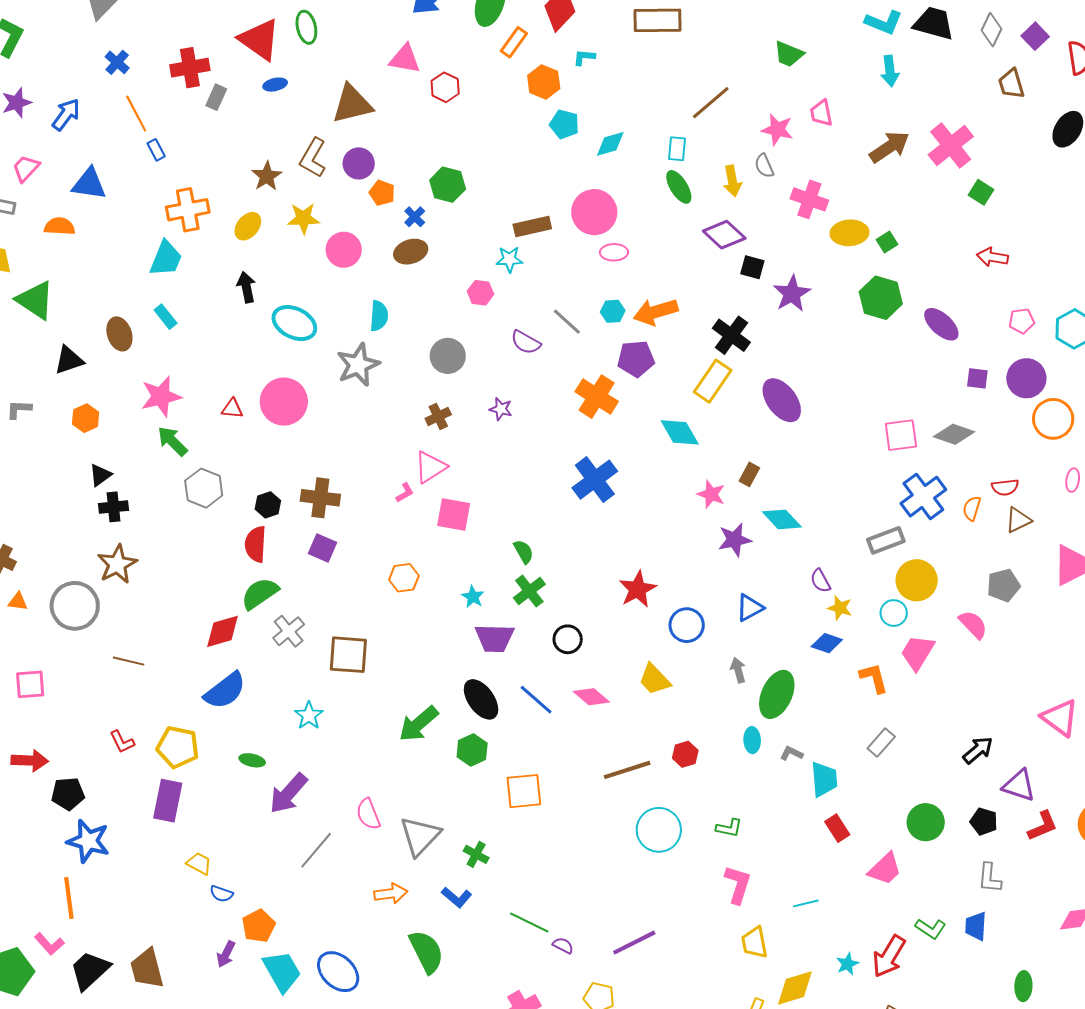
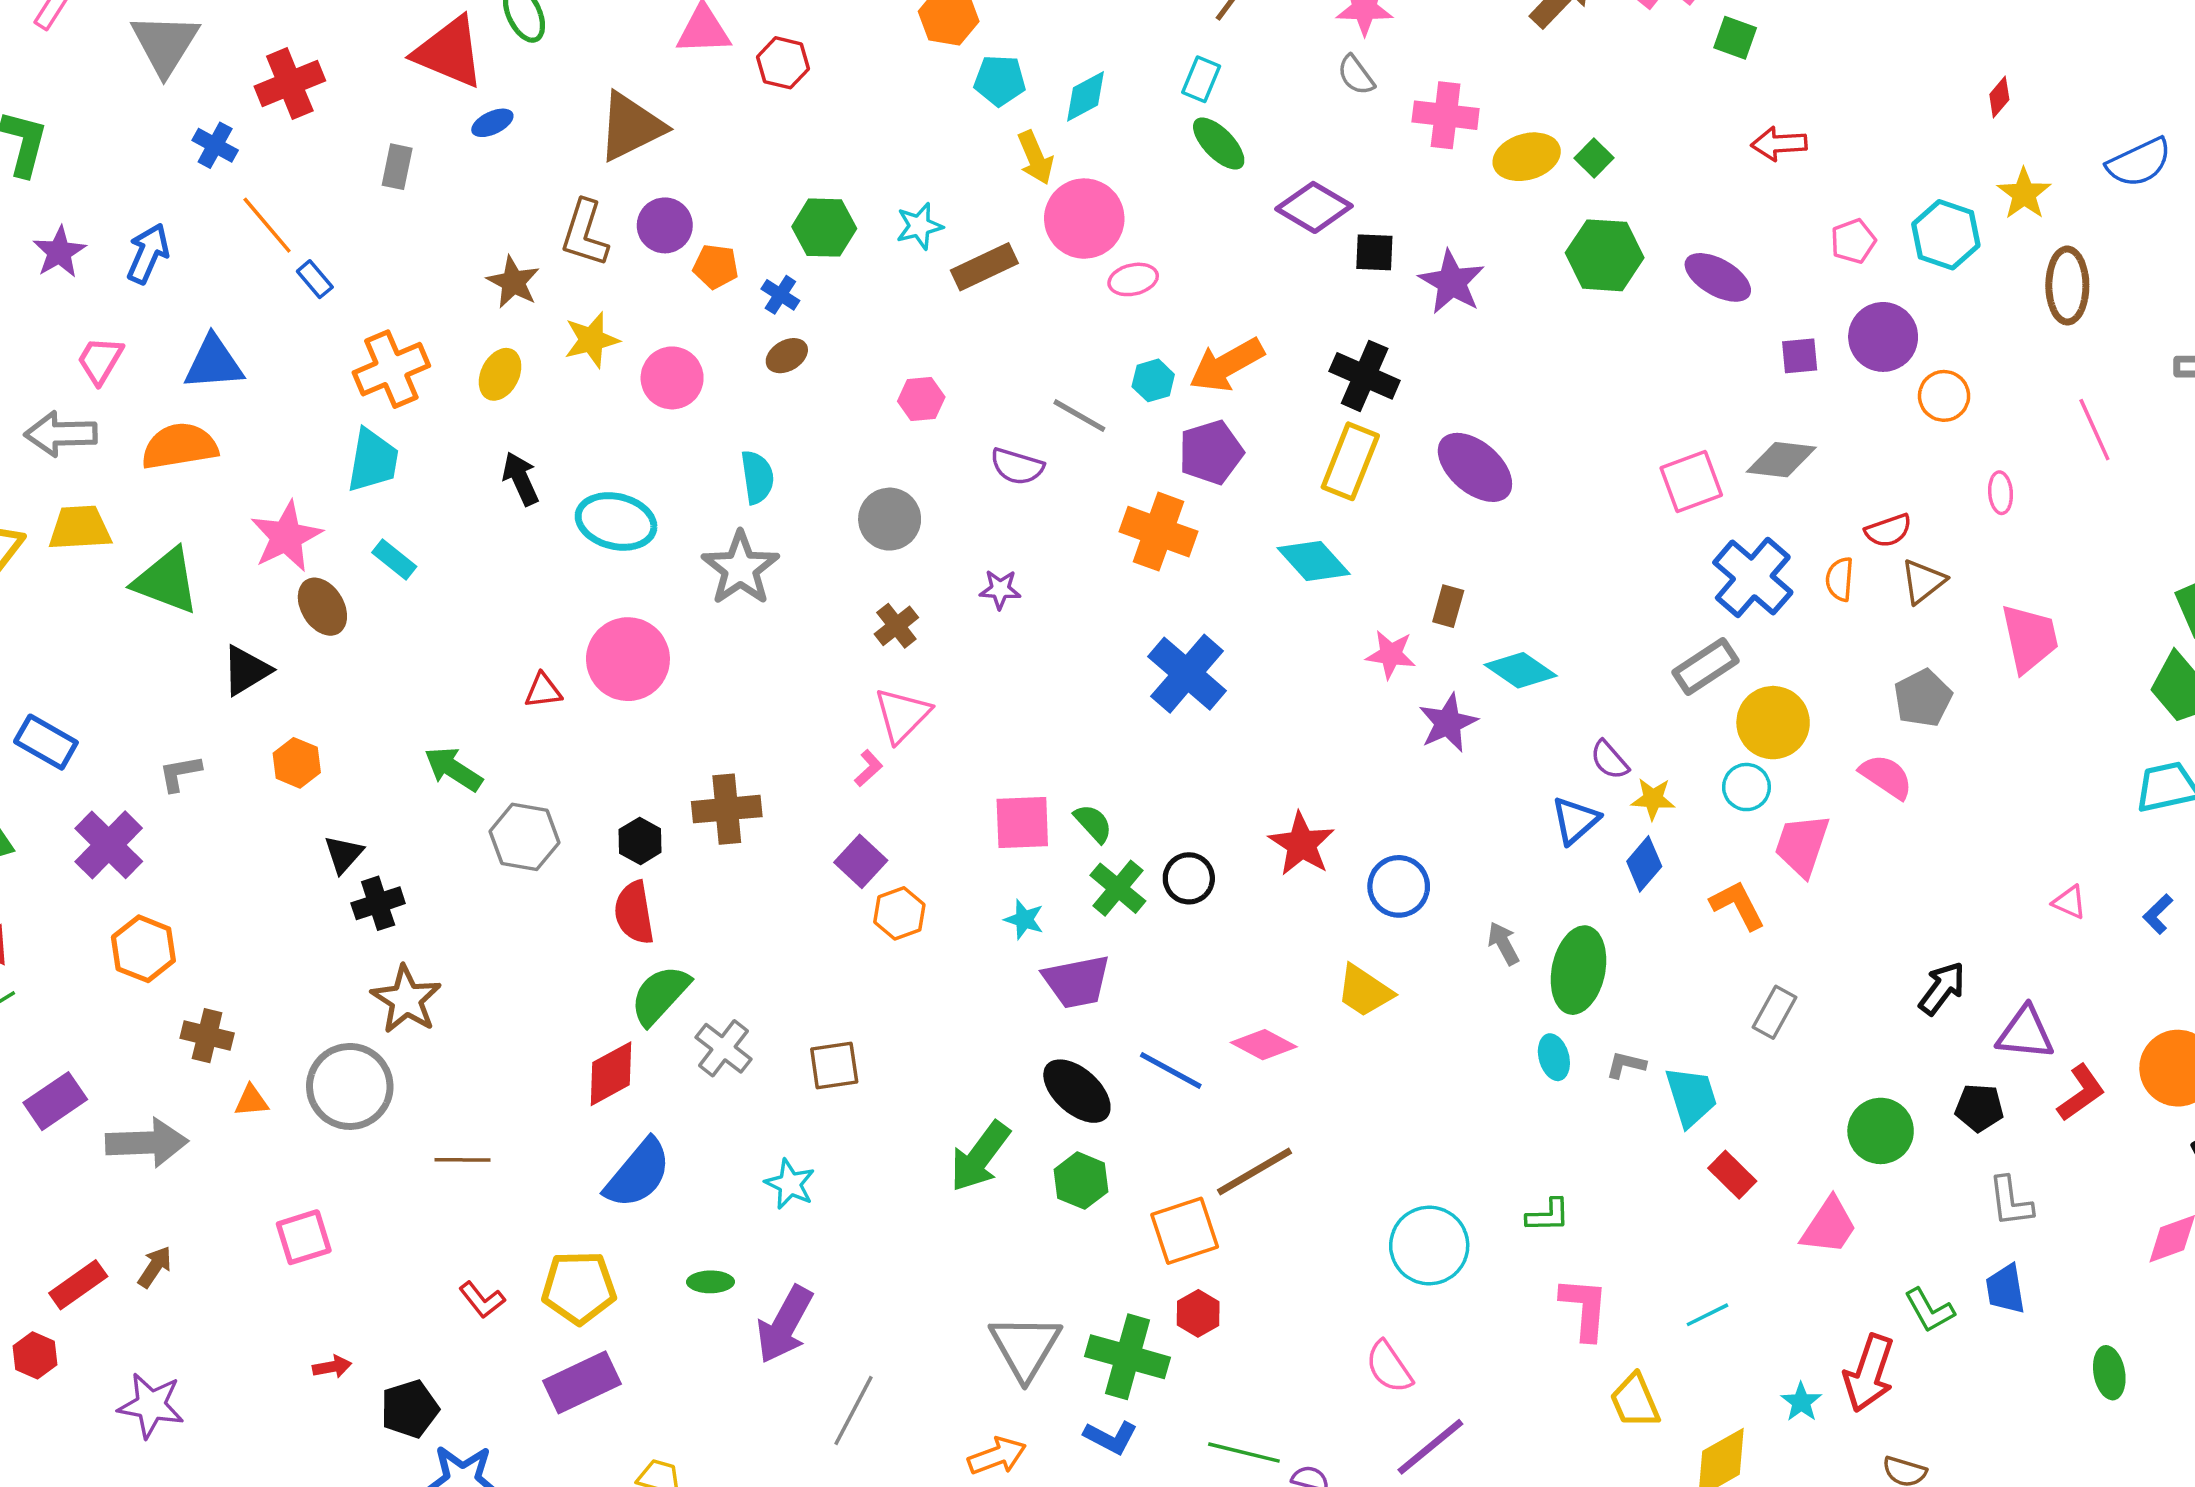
red cross: (190, 68) -> (290, 84), moved
cyan rectangle: (677, 149) -> (1201, 79), turned 30
yellow arrow: (732, 181) -> (1035, 158), moved
orange semicircle: (60, 226) -> (180, 446), size x1.4
brown ellipse: (411, 252) -> (787, 356), size x0.7
cyan star: (509, 259) -> (919, 226), moved
pink star: (161, 396) -> (286, 537), moved
orange circle: (1053, 419) -> (1944, 396), size x0.7
pink square: (454, 515) -> (1022, 823), moved
purple square: (322, 548) -> (861, 861), moved, turned 32
blue triangle: (750, 608) -> (1575, 820), moved
black circle: (568, 639) -> (1189, 878), moved
blue diamond: (827, 643) -> (1644, 864), turned -56
brown square: (348, 655) -> (834, 1065), size x0.7
pink triangle: (1060, 718) -> (2069, 902), size x0.5
red hexagon: (685, 754) -> (1198, 1313), moved
red arrow: (30, 761) -> (332, 1367), size x0.6
brown line: (627, 770) -> (1254, 1172), moved
purple rectangle: (168, 801) -> (582, 1382), turned 66
pink semicircle: (368, 814) -> (1389, 1367), moved
green cross: (476, 854) -> (1128, 1357), size x1.8
green L-shape: (931, 929) -> (1929, 1310), turned 40

